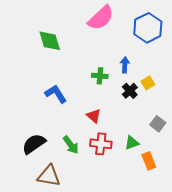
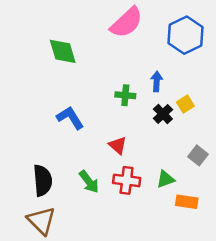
black semicircle: (34, 144) -> (43, 180), turned 120
orange rectangle: (149, 161) -> (187, 202), turned -60
brown triangle: (49, 176) -> (41, 221), moved, turned 35

